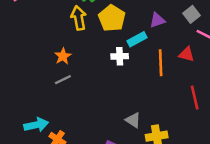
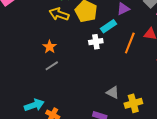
yellow arrow: (79, 18) -> (59, 14), turned -54
orange line: (161, 63) -> (130, 43), turned 30

